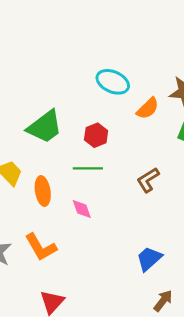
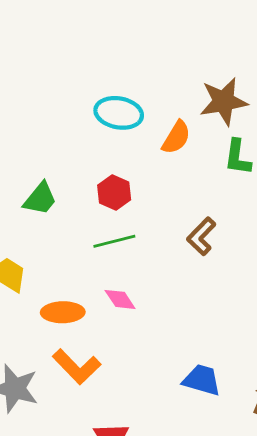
green trapezoid: (45, 127) -> (40, 199), size x0.7
orange ellipse: (43, 191) -> (63, 312), moved, turned -68
blue trapezoid: (149, 259) -> (202, 380), moved, turned 72

